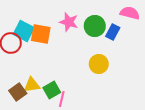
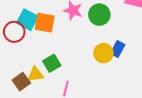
blue rectangle: (113, 32) -> (118, 49), moved
green square: (52, 90) -> (52, 63), moved

